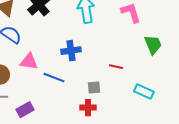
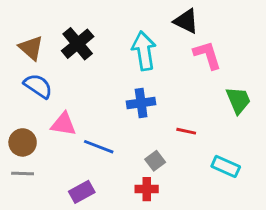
blue cross: (71, 51) -> (141, 103), moved
gray square: (94, 88) -> (155, 161), turned -32
purple rectangle: (25, 110) -> (82, 192), moved

